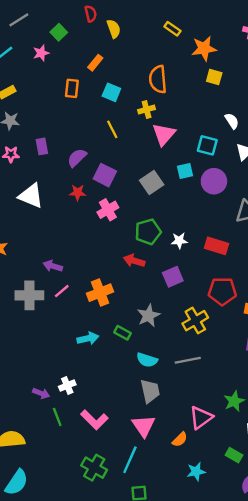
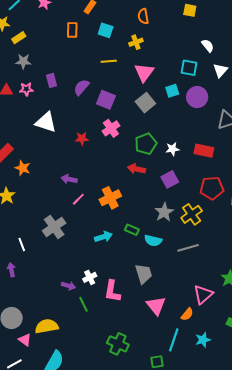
orange semicircle: (158, 79) -> (143, 16), size x0.7
yellow line: (112, 129) -> (109, 61), turned -63
pink triangle: (164, 134) -> (144, 73), moved
red star: (78, 192) -> (82, 139), moved
gray cross: (29, 295) -> (54, 227), moved, turned -30
gray star: (148, 316) -> (164, 212), moved
cyan semicircle: (147, 360) -> (153, 241), moved
gray trapezoid: (150, 391) -> (144, 274), moved
pink L-shape: (94, 420) -> (112, 291), moved, turned 60
cyan line: (130, 460) -> (174, 340), moved

